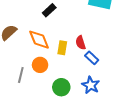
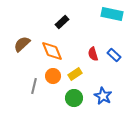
yellow rectangle: (62, 48) -> (75, 74), moved, turned 48
blue rectangle: (92, 58) -> (114, 55), moved

